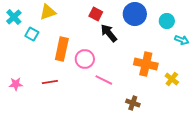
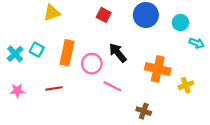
cyan cross: (14, 17) -> (15, 54), moved
black arrow: (109, 33) -> (118, 53), moved
cyan square: (32, 34) -> (37, 50), moved
yellow cross: (172, 79) -> (186, 85), turned 32

